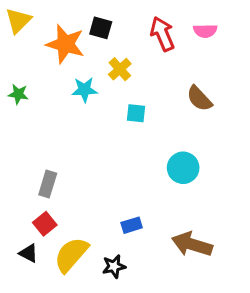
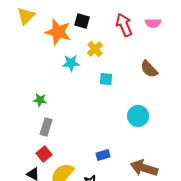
green star: (18, 94) -> (40, 100), moved

